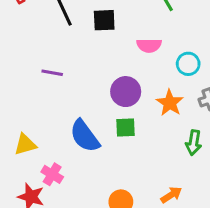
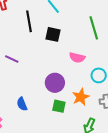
green square: (125, 128) -> (59, 106), moved
blue semicircle: (85, 136) -> (22, 104), size x0.6

